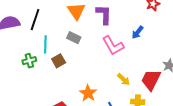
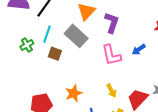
gray rectangle: (74, 38) -> (76, 36), size x1.6
green cross: (29, 61) -> (27, 45), turned -32
brown square: (59, 61) -> (55, 54), turned 32

